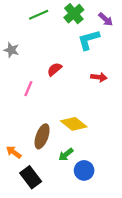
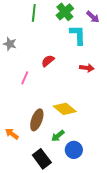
green line: (39, 15) -> (34, 13), turned -60
cyan L-shape: (89, 40) -> (78, 35), turned 105
black rectangle: (31, 177) -> (42, 159), moved

